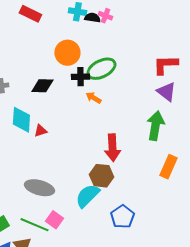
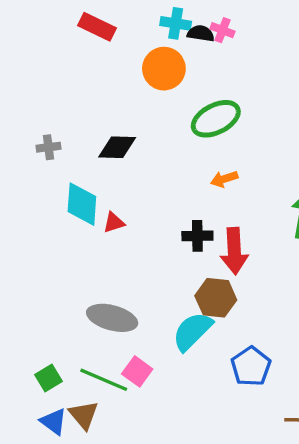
orange circle: (67, 53) -> (164, 69), moved
black cross: (80, 77) -> (197, 236), moved
orange arrow: (93, 98) -> (224, 179), moved, turned -49

